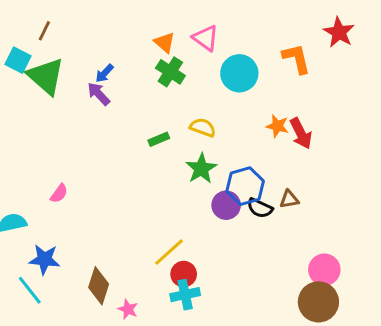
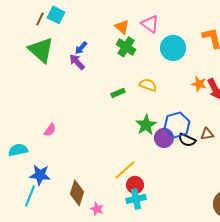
cyan square: (18, 60) -> (56, 15), moved
green star: (201, 169) -> (146, 125), moved
cyan line: (30, 290) -> (30, 196), turned 60

